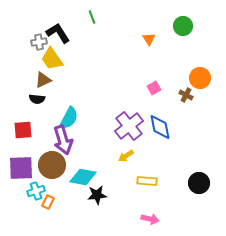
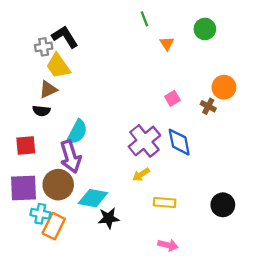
green line: (92, 17) -> (144, 19), moved
cyan cross: (36, 191) -> (40, 214), turned 30
orange rectangle: (48, 202) -> (54, 226), size x1.6

